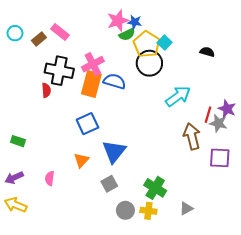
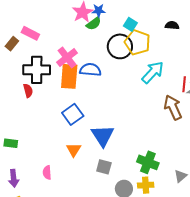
yellow pentagon: (147, 44) -> (137, 42), moved
purple arrow: (14, 178) -> (14, 178), turned -60
gray square: (109, 184) -> (104, 167), turned -35

